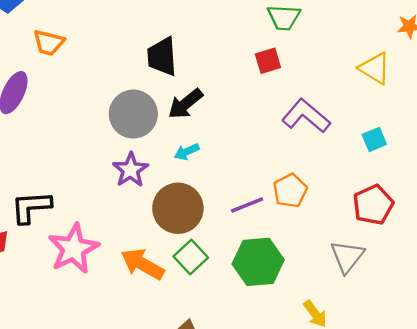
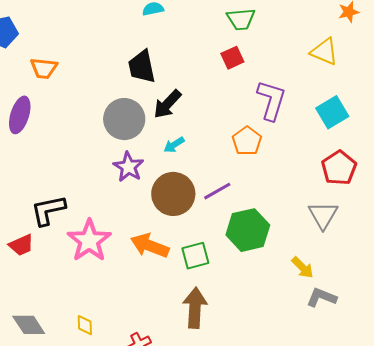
purple L-shape: (306, 116) -> (271, 100), turned 75
cyan square: (374, 139) -> (332, 112), size x1.5
orange pentagon: (290, 191) -> (247, 141), moved
purple line: (247, 205) -> (217, 191), moved
green square: (191, 257) -> (195, 256), moved, turned 36

